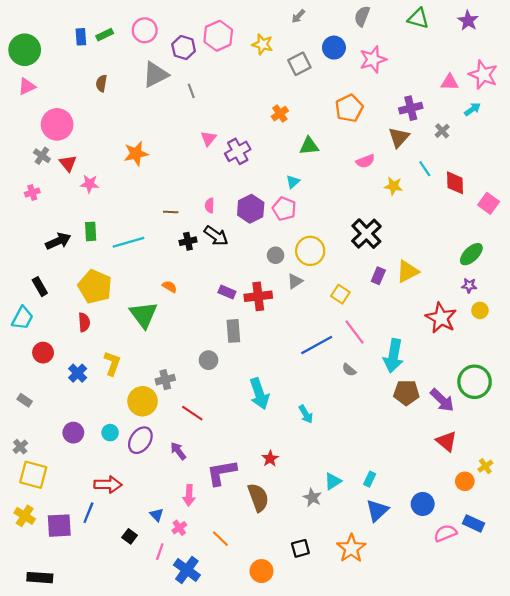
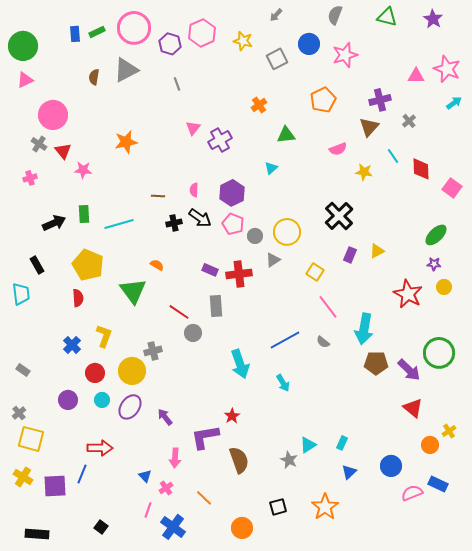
pink circle: (145, 30) -> (134, 28), size x1.4
gray triangle: (156, 75) -> (126, 70), moved
cyan arrow: (472, 109) -> (454, 103), moved
pink pentagon: (284, 209) -> (233, 224), moved
yellow triangle: (407, 271) -> (377, 251), size x0.7
cyan trapezoid: (22, 318) -> (21, 294), turned -35
blue line: (317, 345) -> (285, 340), moved
red circle: (43, 353) -> (95, 373), moved
red line: (192, 413) -> (179, 312), moved
red star: (270, 459) -> (232, 416), moved
blue triangle: (377, 510) -> (349, 472), size x0.7
black square: (130, 536) -> (101, 527), moved

